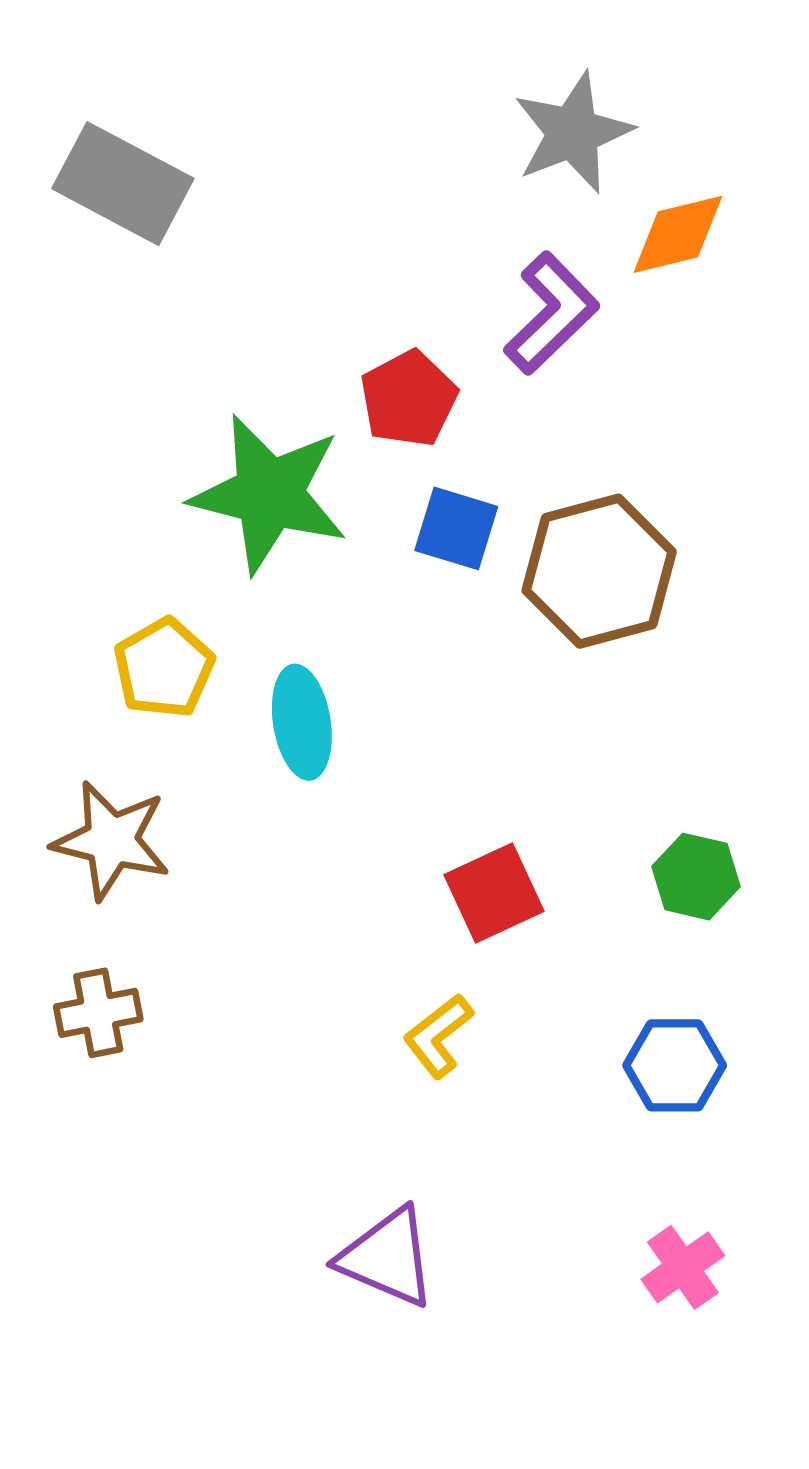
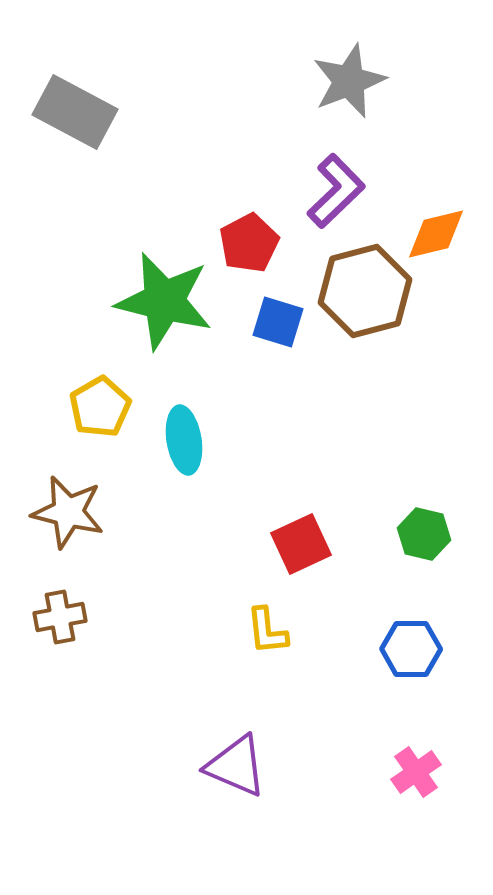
orange diamond: (678, 234) -> (436, 234), moved
brown hexagon: (599, 571) -> (365, 291), moved
yellow L-shape: (438, 1036) -> (267, 631), turned -58

